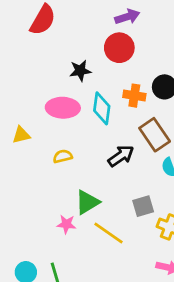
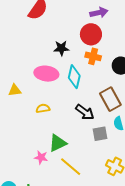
orange cross: (134, 96) -> (93, 56), moved
black arrow: (121, 156) -> (85, 112), turned 66
gray square: (143, 206) -> (100, 134), moved

